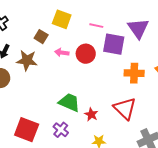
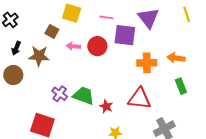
red triangle: (125, 108) -> (139, 99), turned -35
purple cross: (61, 130) -> (60, 94), moved

